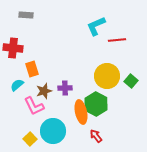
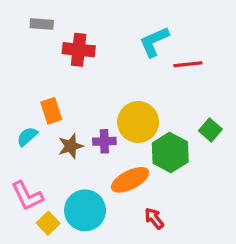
red cross: (13, 48) -> (79, 50), moved
yellow circle: (107, 76) -> (138, 122), moved
green hexagon: (96, 104) -> (170, 153), moved
pink L-shape: (34, 106) -> (27, 196), moved
orange ellipse: (81, 112) -> (130, 180), turned 75

